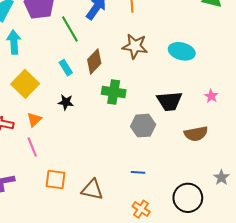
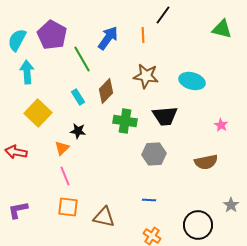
black trapezoid: (170, 101) -> (165, 116), moved
orange triangle: (34, 119) -> (62, 148), moved
pink line: (32, 147) -> (65, 176), moved

